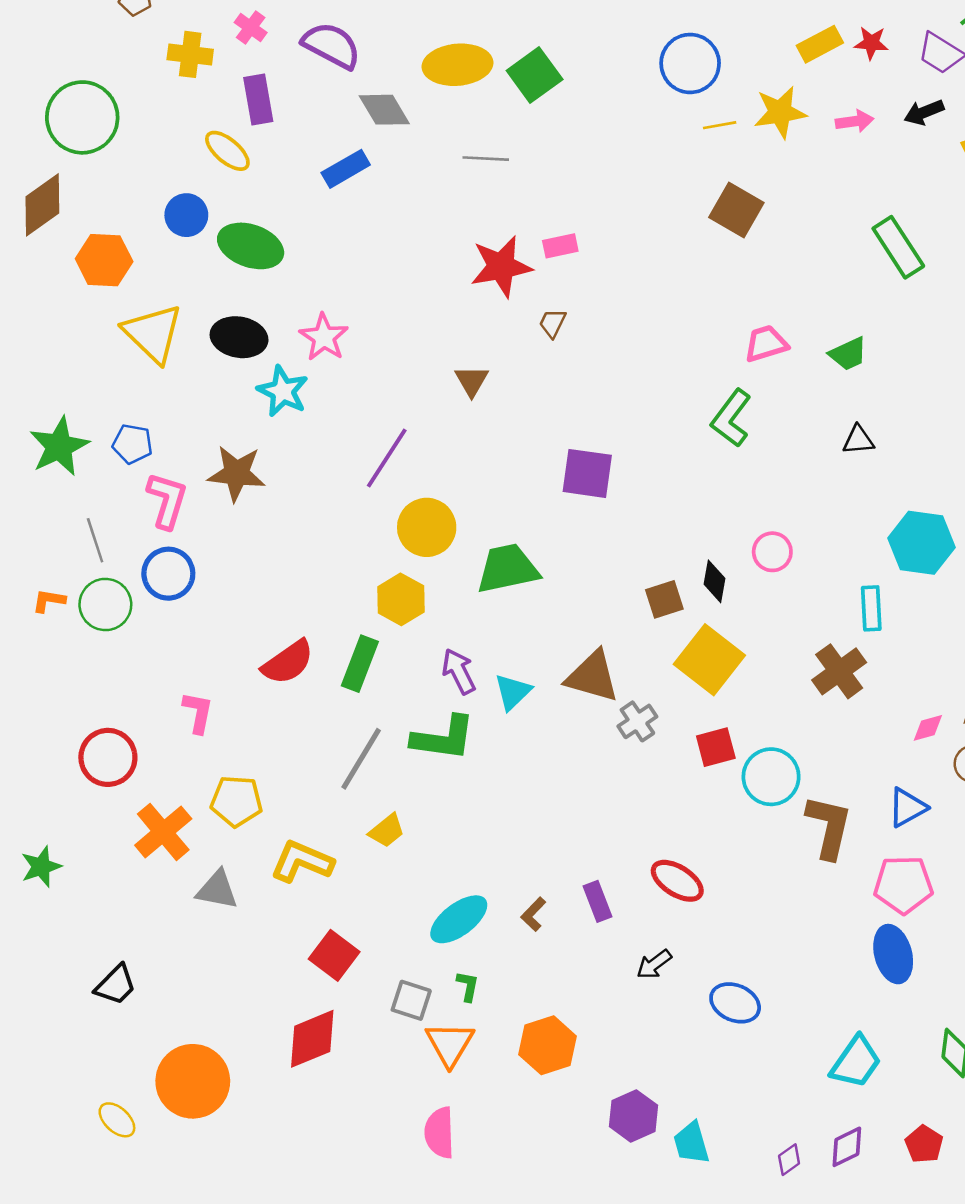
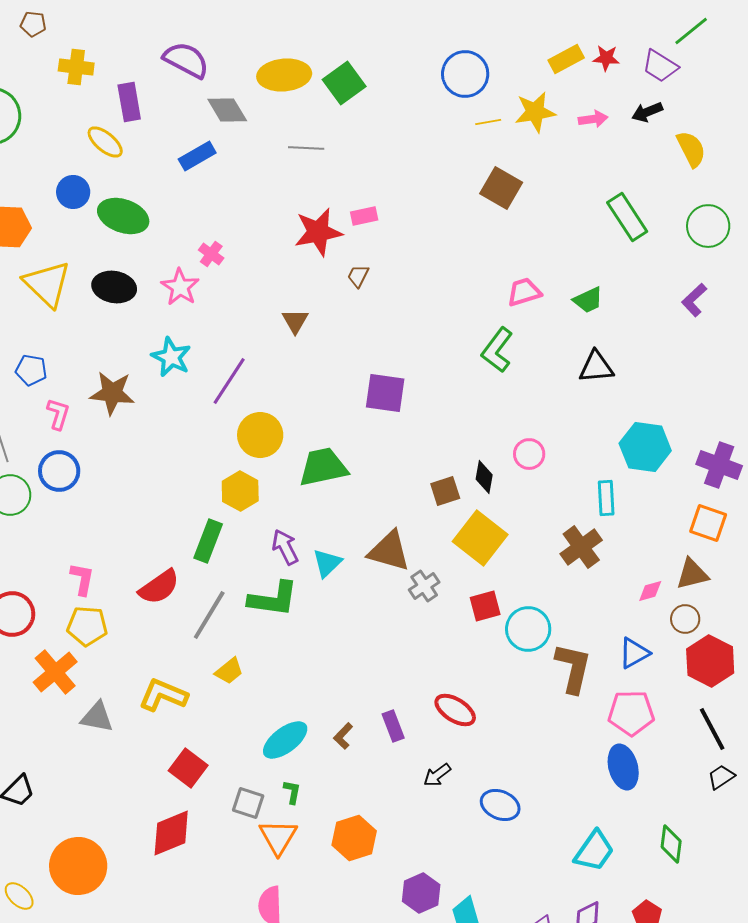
pink cross: (251, 27) -> (211, 254), moved
cyan star: (283, 391) -> (171, 357), moved
black triangle: (858, 440) -> (596, 367), size x1.4
pink L-shape: (167, 500) -> (58, 414), size x0.7
red semicircle: (288, 662) -> (159, 587), moved
yellow pentagon: (236, 801) -> (87, 626), moved

